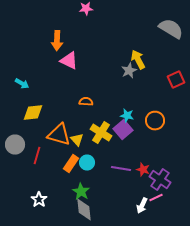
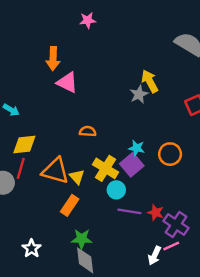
red line: (37, 156) -> (21, 168), moved
cyan circle: (87, 163) -> (116, 190), moved
green star: (81, 192) -> (82, 239), turned -30

